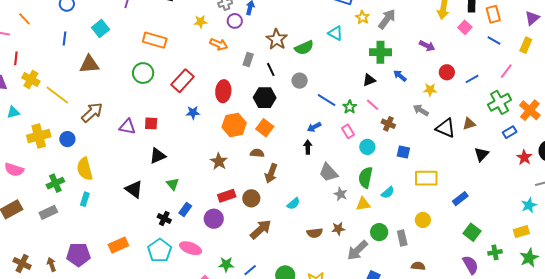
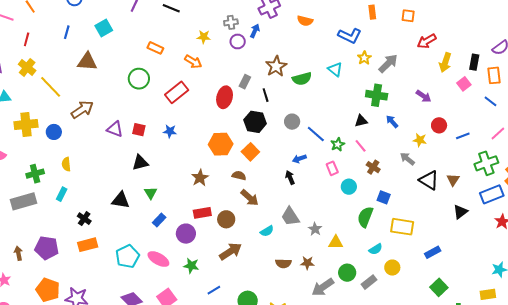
orange rectangle: (155, 40) -> (155, 48), size x0.7
orange arrow: (219, 44) -> (193, 62), moved
red line: (16, 58) -> (27, 39), moved
gray circle: (300, 81) -> (292, 122), moved
red ellipse: (223, 91) -> (225, 97), moved
blue star: (193, 113) -> (170, 131), moved
brown triangle: (469, 124) -> (453, 180), turned -48
blue rectangle: (510, 132) -> (492, 194), size x1.6
black arrow: (308, 147) -> (290, 178), turned -32
yellow semicircle: (85, 169) -> (66, 164), size x0.6
gray trapezoid: (328, 172) -> (290, 217), moved
brown arrow: (271, 173) -> (250, 198), turned -78
green semicircle: (366, 177) -> (365, 217), moved
black triangle: (134, 189) -> (121, 200), moved, turned -36
cyan semicircle: (388, 193) -> (376, 249), moved
gray rectangle: (48, 212) -> (23, 201), size x1.4
black cross: (164, 218) -> (84, 219), moved
gray rectangle: (402, 238) -> (369, 282), turned 56
green star: (226, 264) -> (191, 266), moved

